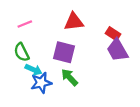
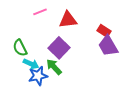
pink line: (25, 24) -> (40, 12), moved
purple square: (64, 52) -> (59, 48), turned 30
green arrow: (69, 77) -> (54, 67), moved

